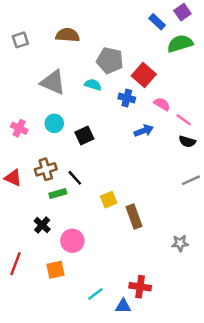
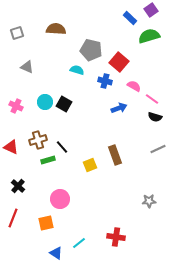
gray triangle: (53, 82) -> (27, 67), moved, size x0.6
black square: (84, 135) -> (64, 104), moved, turned -35
brown rectangle: (134, 217) -> (115, 155), moved
black cross: (42, 225) -> (18, 186), moved
blue triangle: (123, 306) -> (56, 253), moved, turned 32

